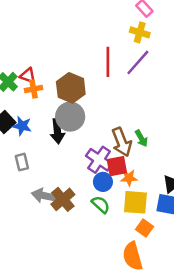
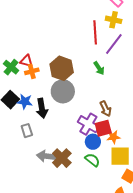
red line: (108, 62) -> (95, 32), moved
black arrow: (57, 131) -> (42, 108), moved
green arrow: (141, 138) -> (99, 68), moved
brown arrow: (122, 142) -> (106, 109), size x0.7

